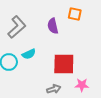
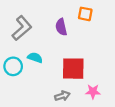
cyan semicircle: (29, 54) -> (35, 58), turned -136

